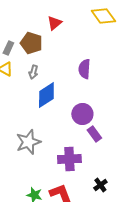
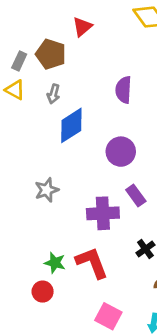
purple rectangle: (94, 134) -> (136, 195), moved
gray star: (28, 142) -> (47, 190), size x0.7

